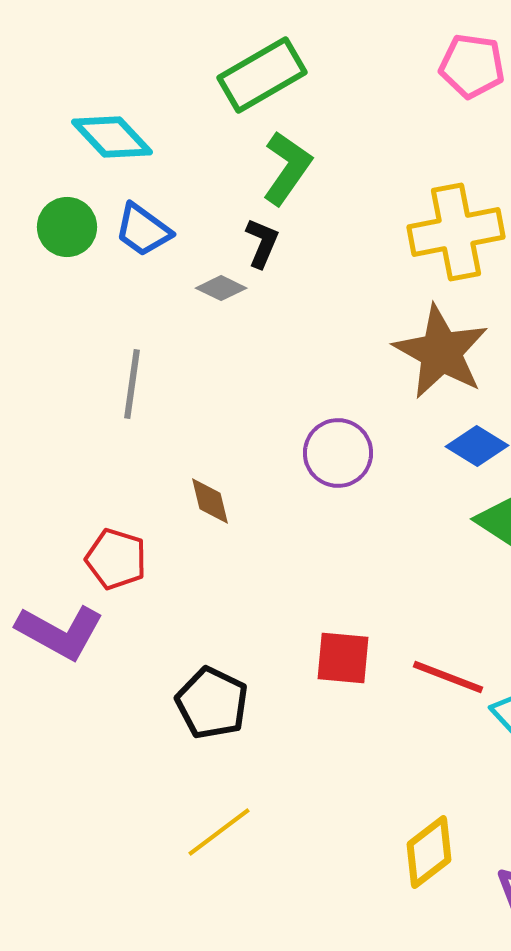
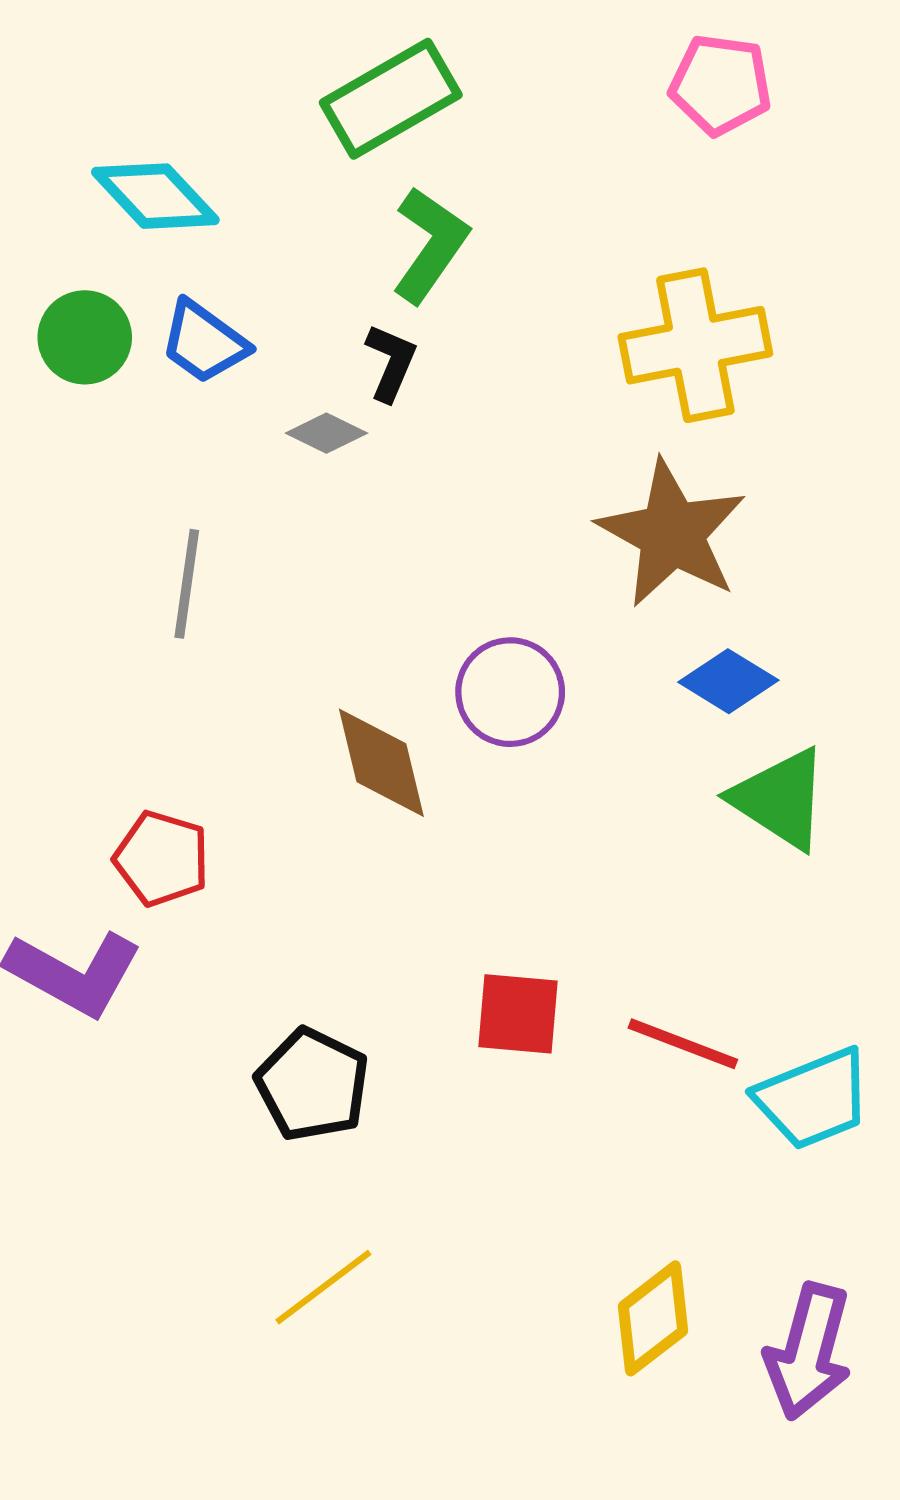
brown diamond: (210, 501) -> (381, 763), moved, size x1.5

